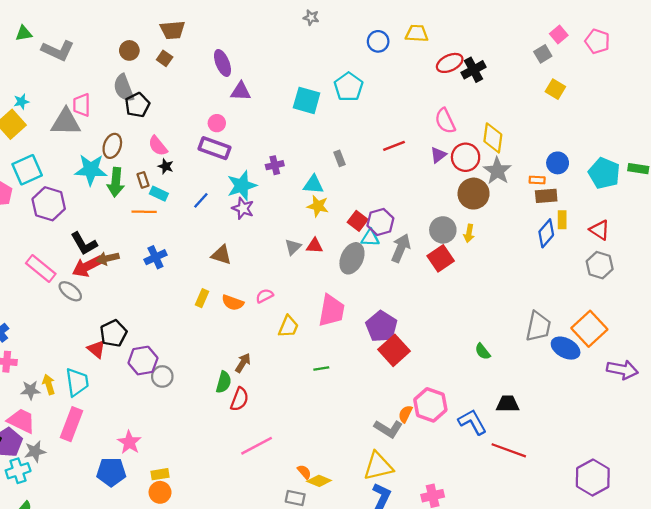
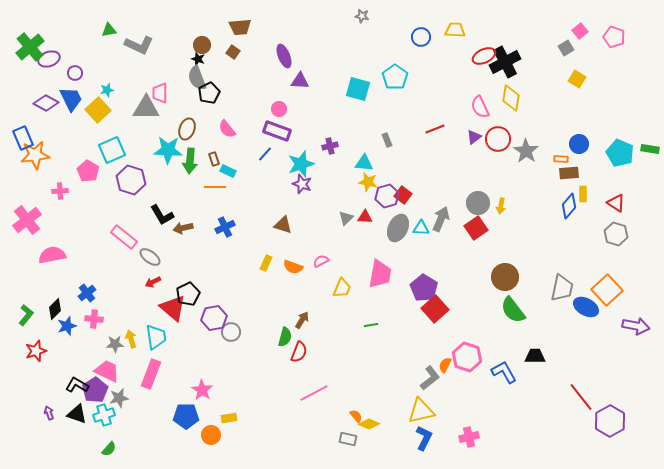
black cross: (474, 70) -> (505, 62), size x1.4
yellow diamond: (493, 138) -> (511, 98), moved
black star: (166, 166) -> (198, 59), moved
brown circle: (474, 194) -> (505, 277), moved
blue line: (201, 200) -> (265, 154), moved
purple hexagon: (380, 222) -> (387, 196), moved
cyan triangle: (370, 238) -> (421, 228), moved
red arrow: (87, 266) -> (153, 282), moved, size x0.6
red triangle: (96, 349) -> (173, 308), size x1.6
green semicircle: (483, 351) -> (513, 310), size x1.8
gray L-shape: (388, 429) -> (430, 378), turned -70
red line: (509, 450) -> (581, 397), moved, turned 32
orange circle: (160, 492) -> (211, 435), moved

